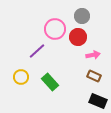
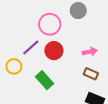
red circle: (78, 37) -> (54, 51), moved
yellow circle: (21, 77) -> (14, 66), moved

